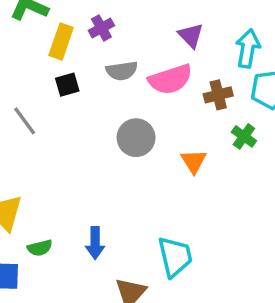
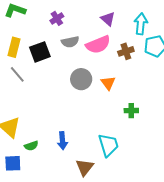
yellow rectangle: (61, 42) -> (14, 47), moved
black square: (67, 85) -> (40, 52), size x1.5
green cross: (244, 136) -> (131, 111), moved, turned -32
orange triangle: (194, 161) -> (108, 83), moved

